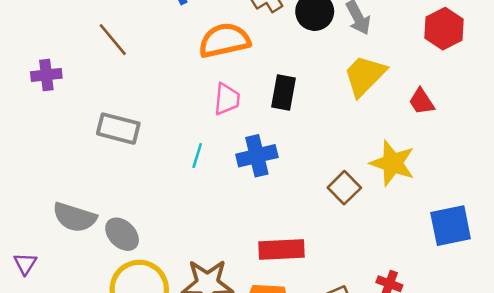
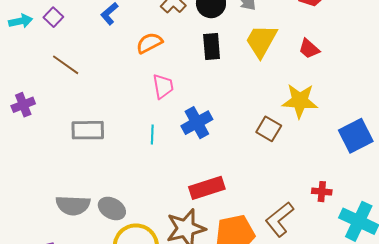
orange semicircle: (224, 40) -> (149, 43), size x0.7
black rectangle: (283, 92) -> (212, 47), moved
red rectangle: (281, 249) -> (207, 188), moved

